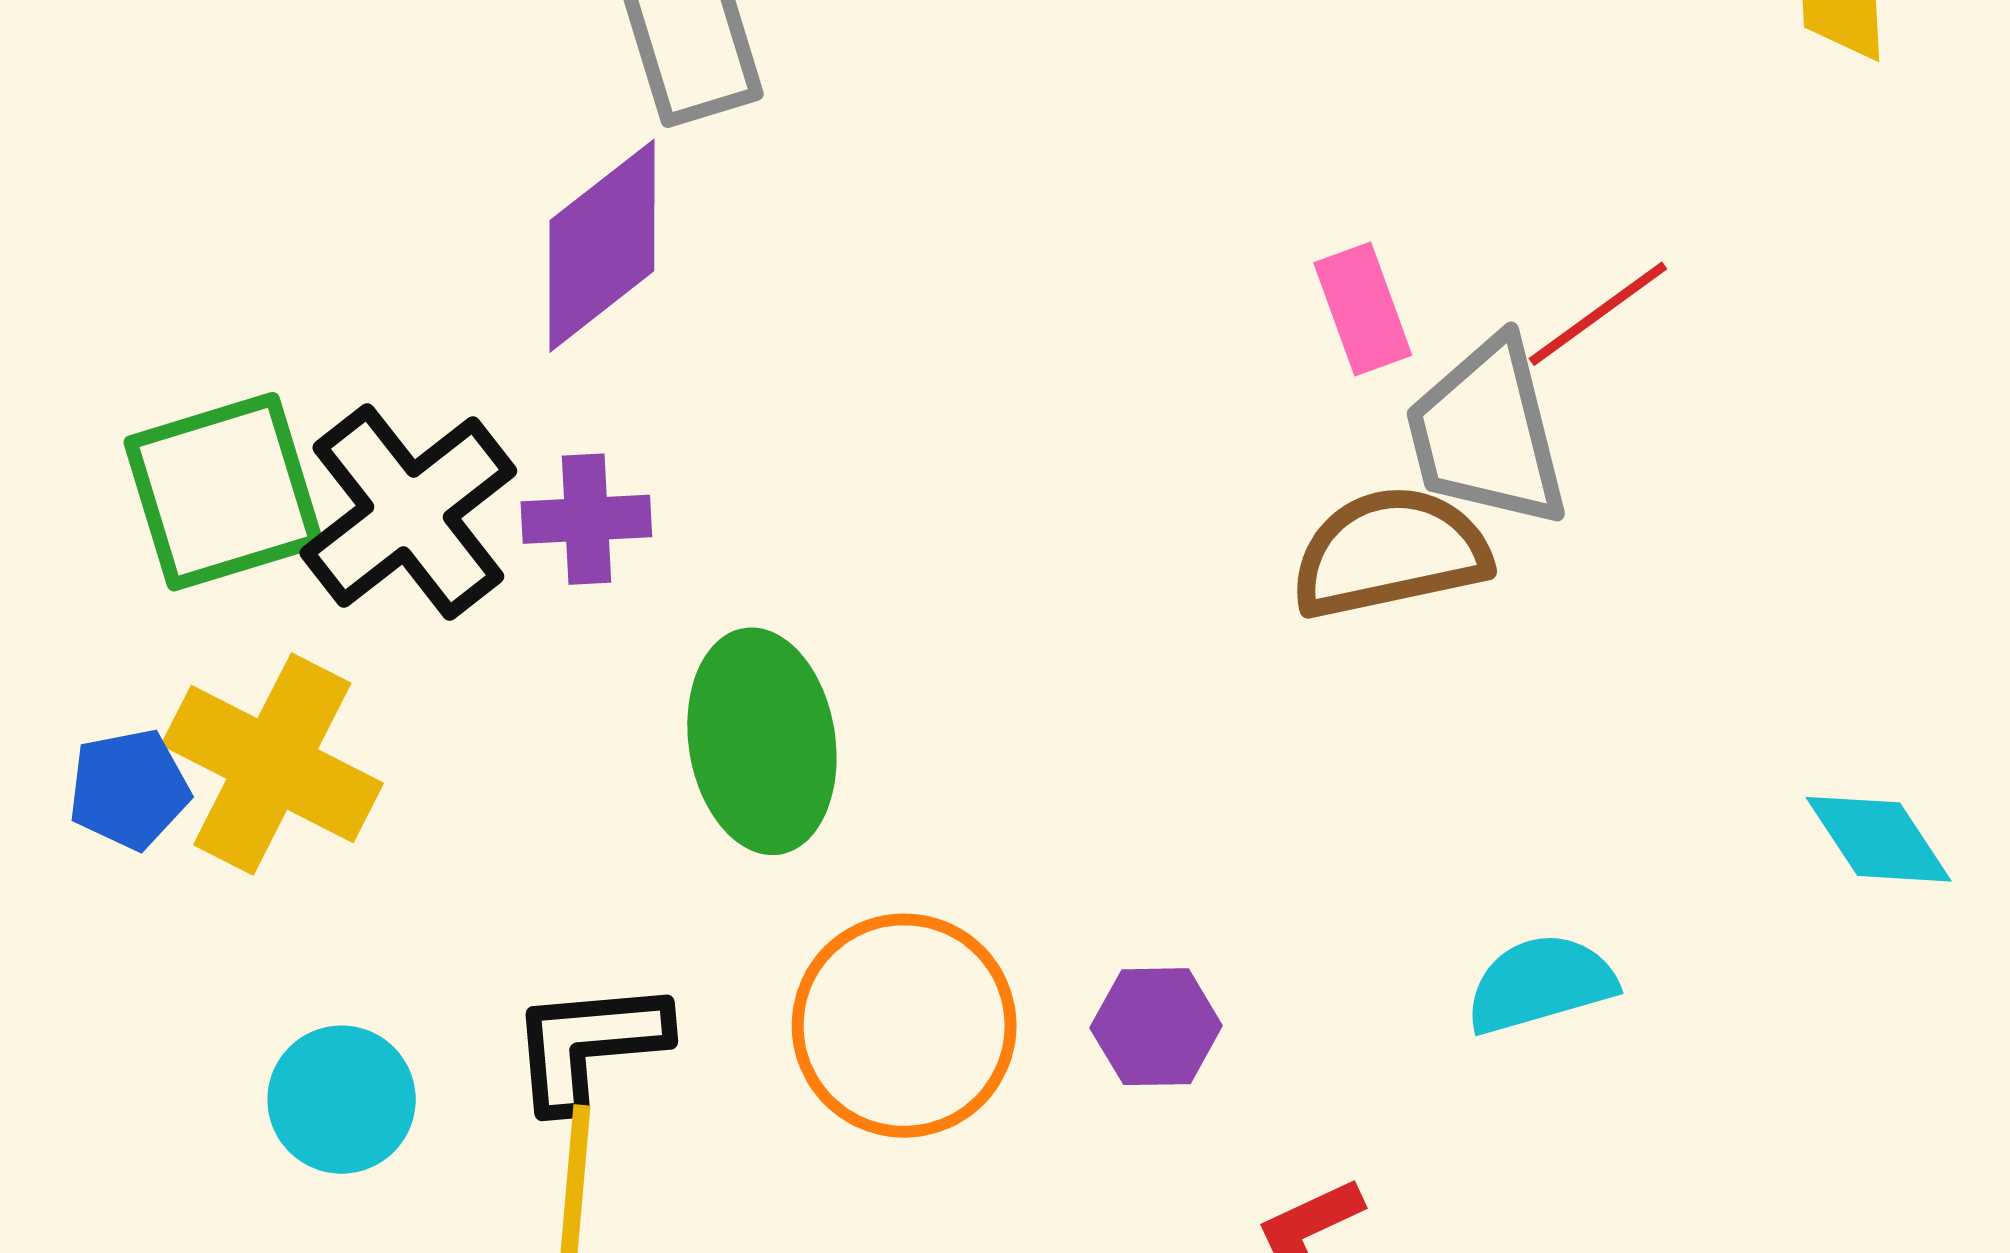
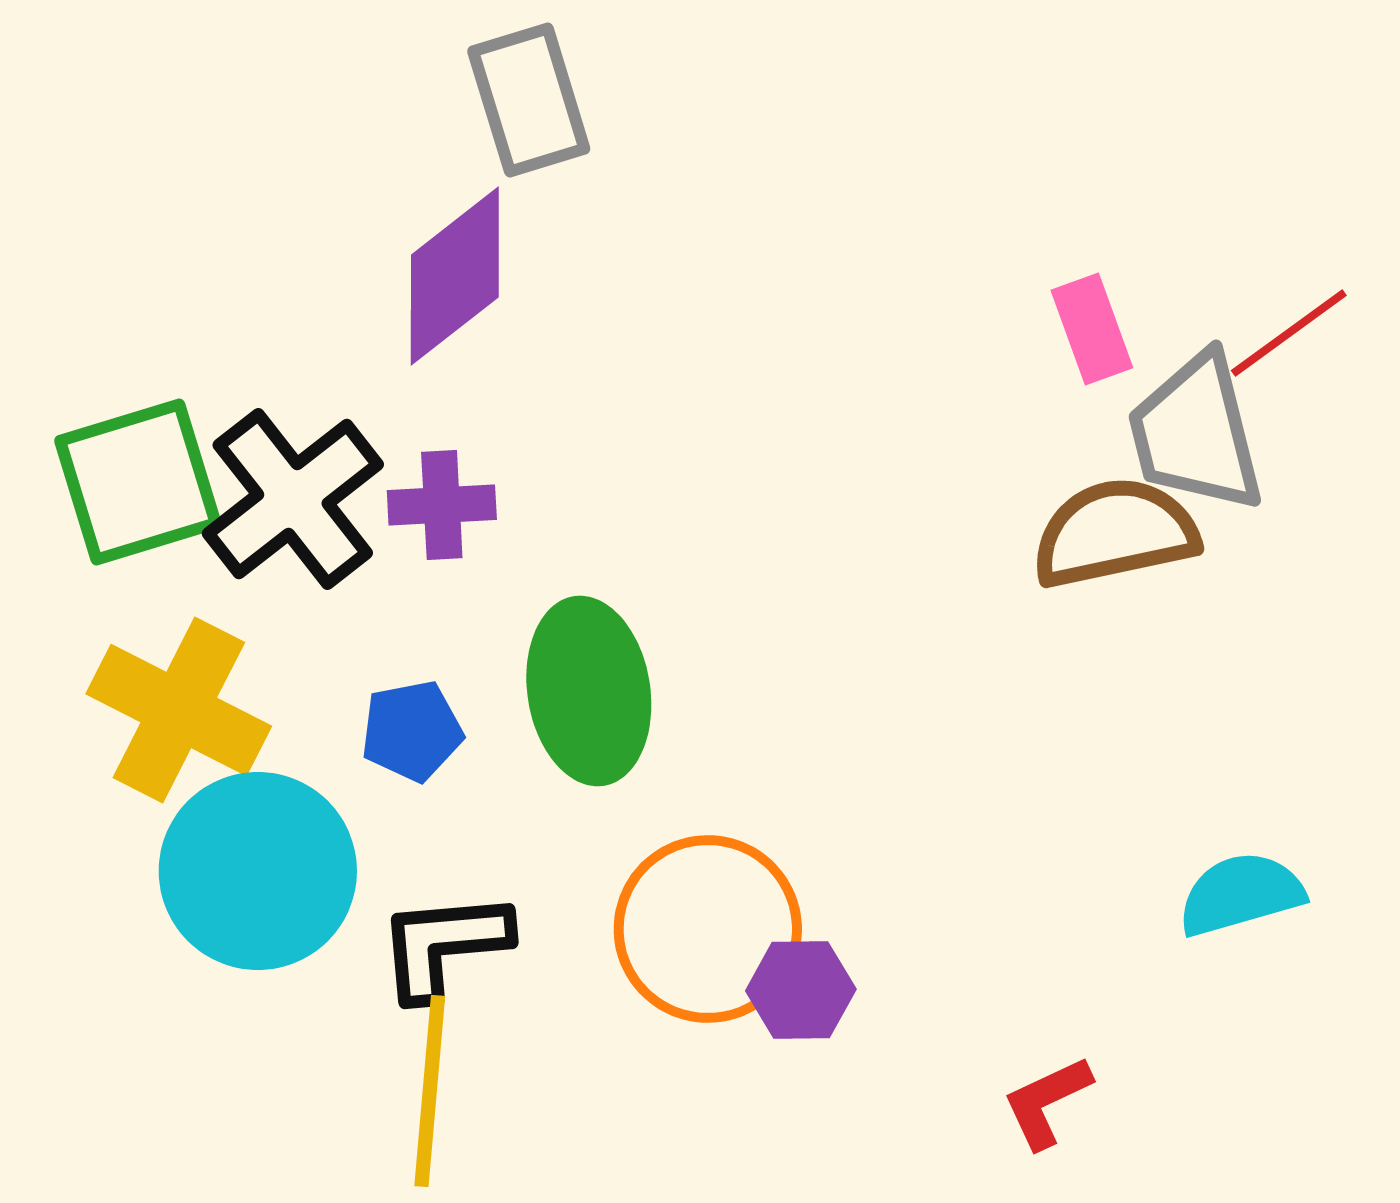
blue pentagon: (129, 789) -> (412, 731), moved
purple hexagon: (1156, 1027) -> (801, 990), moved
cyan circle: (342, 1100) -> (258, 871), moved, size x1.6

